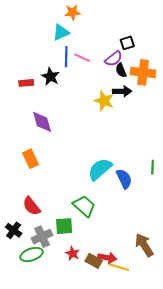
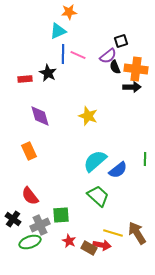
black arrow: (122, 91) -> (132, 87), moved
yellow star: (104, 101) -> (88, 116), moved
blue semicircle: (124, 179) -> (118, 170), turned 78
green trapezoid: (84, 206) -> (98, 196), moved
yellow line: (119, 267) -> (113, 233), moved

